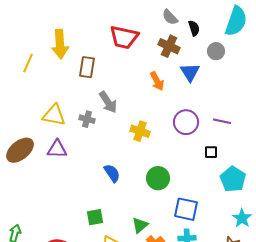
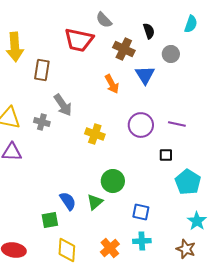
gray semicircle: (170, 17) -> (104, 20), moved
cyan semicircle: (236, 21) -> (191, 24), size x0.6
blue semicircle: (112, 173) -> (68, 201), moved
blue square: (186, 209) -> (141, 212), size x0.7
green triangle: (140, 225) -> (95, 202), moved

